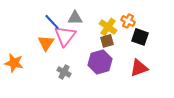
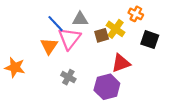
orange cross: (128, 21) -> (136, 14), moved
brown square: (107, 41) -> (102, 35), moved
purple hexagon: (100, 62) -> (107, 87), moved
red triangle: (139, 68) -> (121, 63), moved

